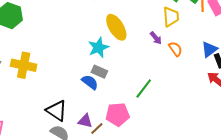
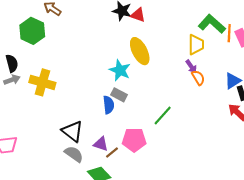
purple arrow: (156, 38) -> (191, 67), moved
cyan star: (98, 47) -> (120, 70), turned -30
blue semicircle: (90, 82) -> (109, 105), turned 42

